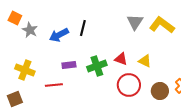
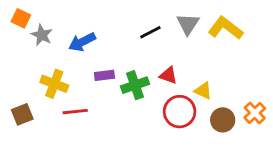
black line: (83, 28) -> (150, 32), moved, turned 49
yellow triangle: (145, 61) -> (203, 91), moved
purple rectangle: (69, 65) -> (104, 75), moved
yellow cross: (25, 70) -> (54, 84), moved
brown square: (15, 99) -> (22, 114), moved

